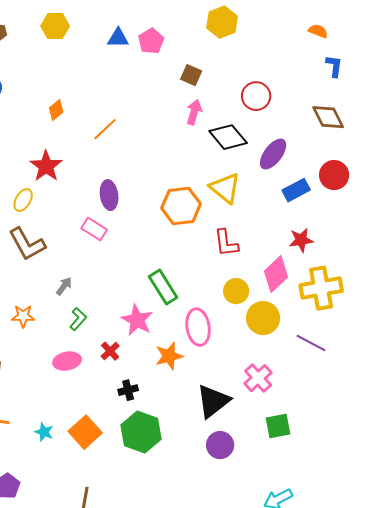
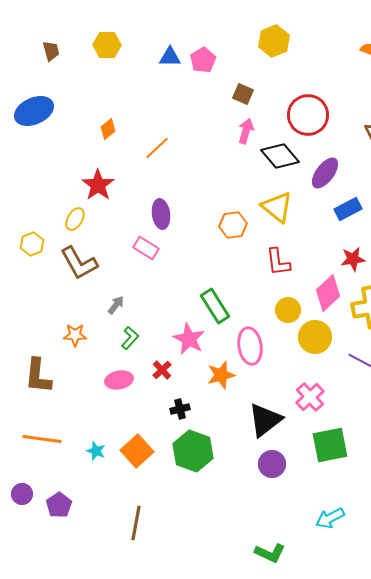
red circle: (256, 96) -> (308, 115), size x1.4
orange hexagon: (181, 206) -> (233, 225), size x0.7
green square: (278, 426) -> (330, 445), size x1.4

